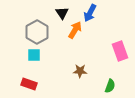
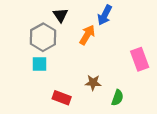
black triangle: (62, 13) -> (60, 15), moved
red rectangle: (29, 84) -> (62, 98), moved
green semicircle: (110, 86) -> (117, 98), moved

